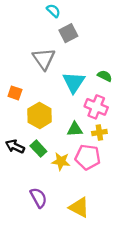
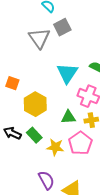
gray triangle: (44, 59) -> (39, 38), moved
pink pentagon: (88, 157) -> (80, 143), turned 30
purple semicircle: (38, 198) -> (46, 180), moved

